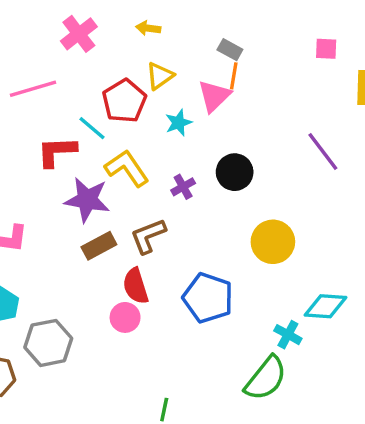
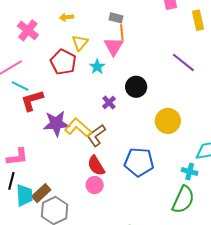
cyan line: (92, 128) -> (20, 86), moved
yellow L-shape: (127, 168) -> (78, 128), moved
brown rectangle: (99, 246) -> (41, 193), moved

